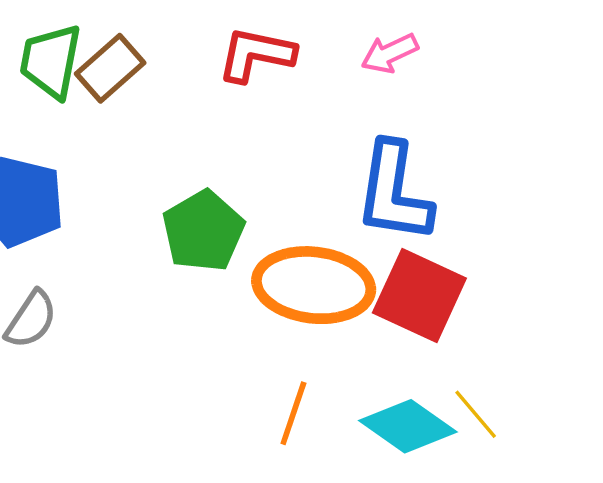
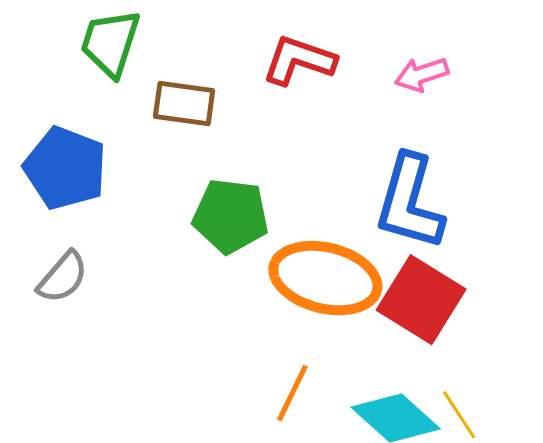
brown rectangle: (110, 68) -> (184, 103), moved, turned 42
green pentagon: (203, 231) -> (231, 216), turned 30

